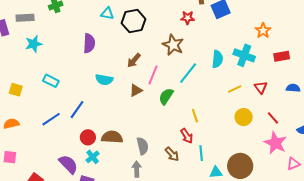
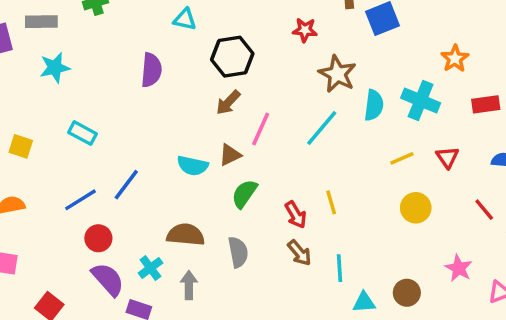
red star: (188, 18) -> (305, 30), moved
black hexagon: (134, 21) -> (232, 57), moved
brown star: (173, 45) -> (337, 74), moved
cyan semicircle: (104, 80) -> (193, 166), moved
green semicircle: (166, 96) -> (244, 194), moved
red line: (273, 118) -> (484, 210), moved
red arrow: (187, 136) -> (296, 215), moved
red circle: (88, 137) -> (98, 238), moved
pink star: (275, 143) -> (459, 268), moved, size x0.7
brown arrow: (172, 154) -> (299, 253), moved
brown circle: (240, 166) -> (407, 293), size x0.6
gray arrow: (137, 169) -> (189, 285), moved

